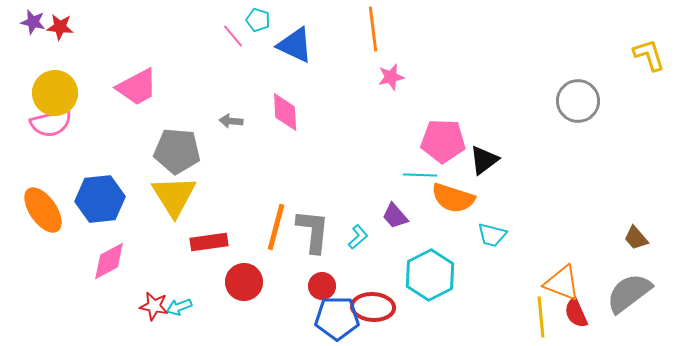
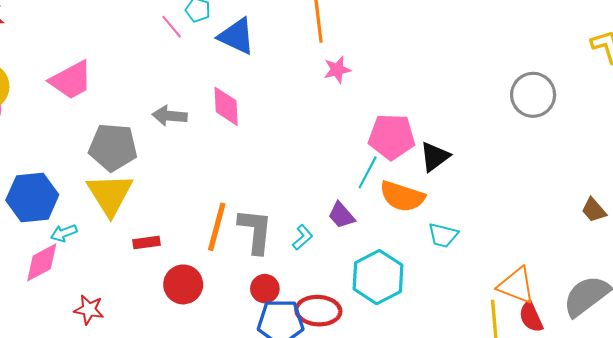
gray arrow: (231, 121) -> (170, 116), size x1.4
cyan line: (420, 175) -> (368, 172), turned -64
brown trapezoid: (636, 238) -> (594, 210), moved
red rectangle: (209, 242) -> (147, 243), size x0.7
cyan arrow: (179, 307) -> (64, 233), moved

